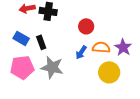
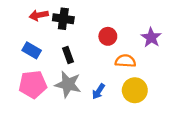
black rectangle: (41, 42) -> (68, 55), moved
purple star: (123, 47) -> (151, 38), moved
blue arrow: (81, 52) -> (98, 91), moved

